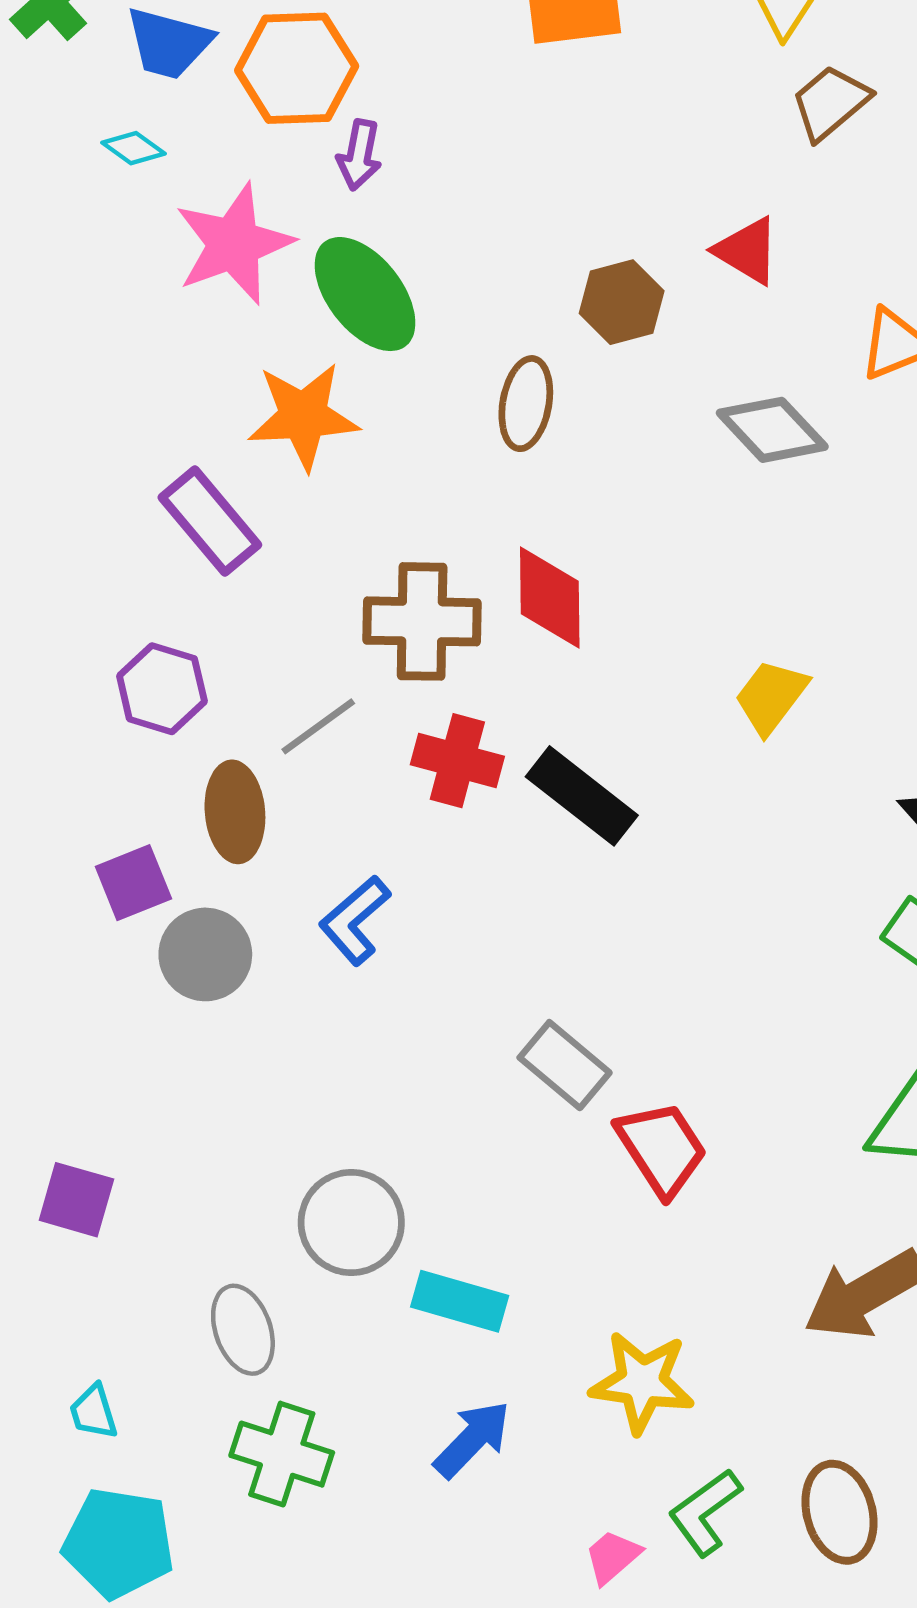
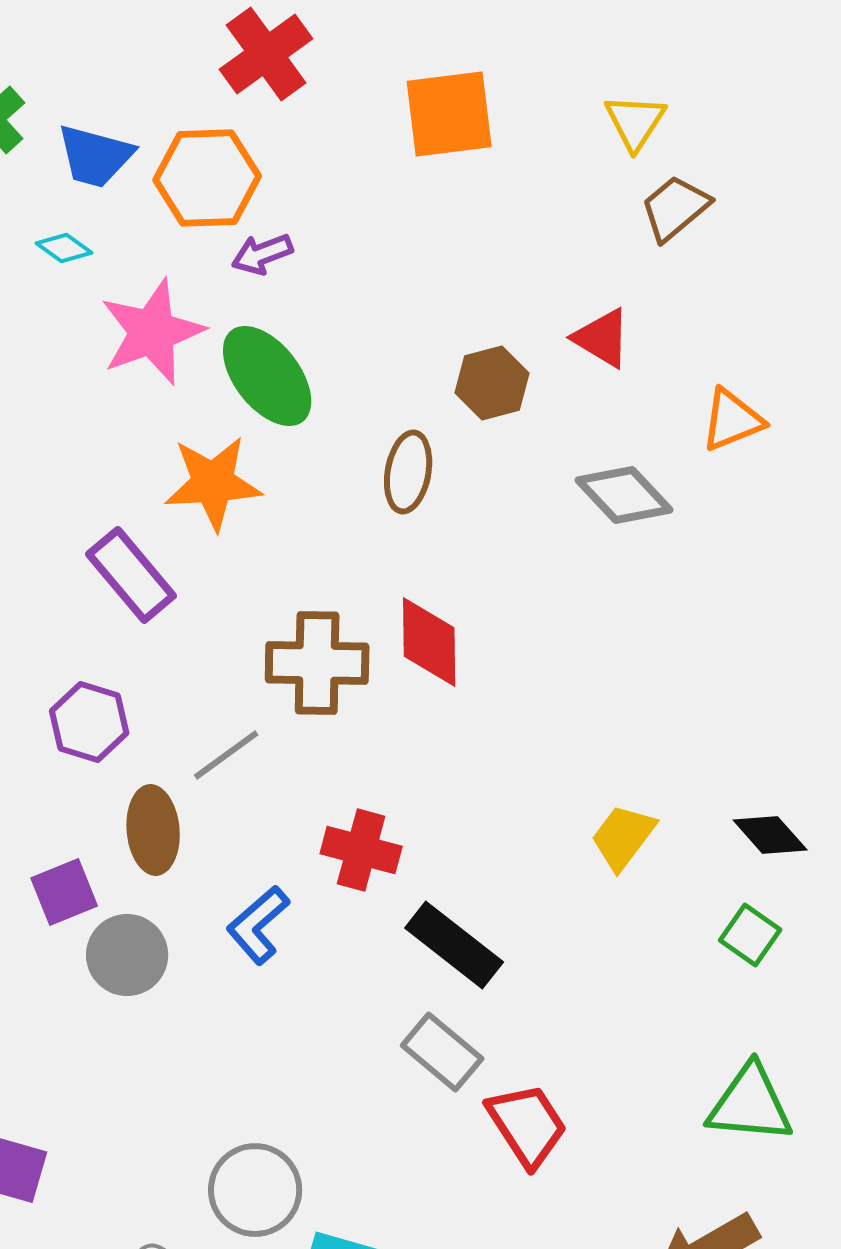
purple arrow: (359, 155) -> (262, 254), turned 58
yellow trapezoid: (771, 697) -> (623, 837), moved
red cross: (457, 761) -> (361, 850), moved
black rectangle: (582, 796) -> (454, 945), moved

